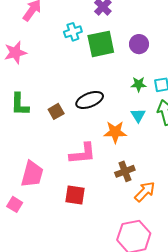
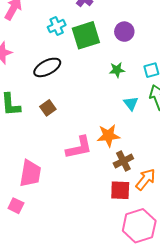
green star: (139, 84) -> (117, 70), moved
black ellipse: (90, 100) -> (47, 67), moved
orange star: (115, 132) -> (108, 136), moved
red square: (75, 195) -> (120, 190), moved

